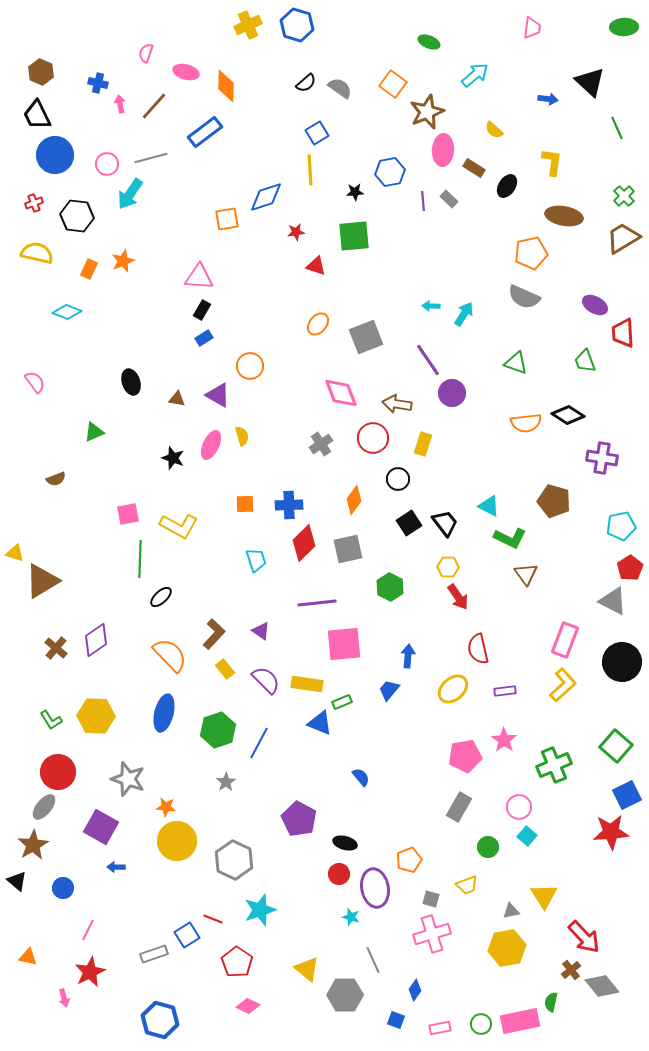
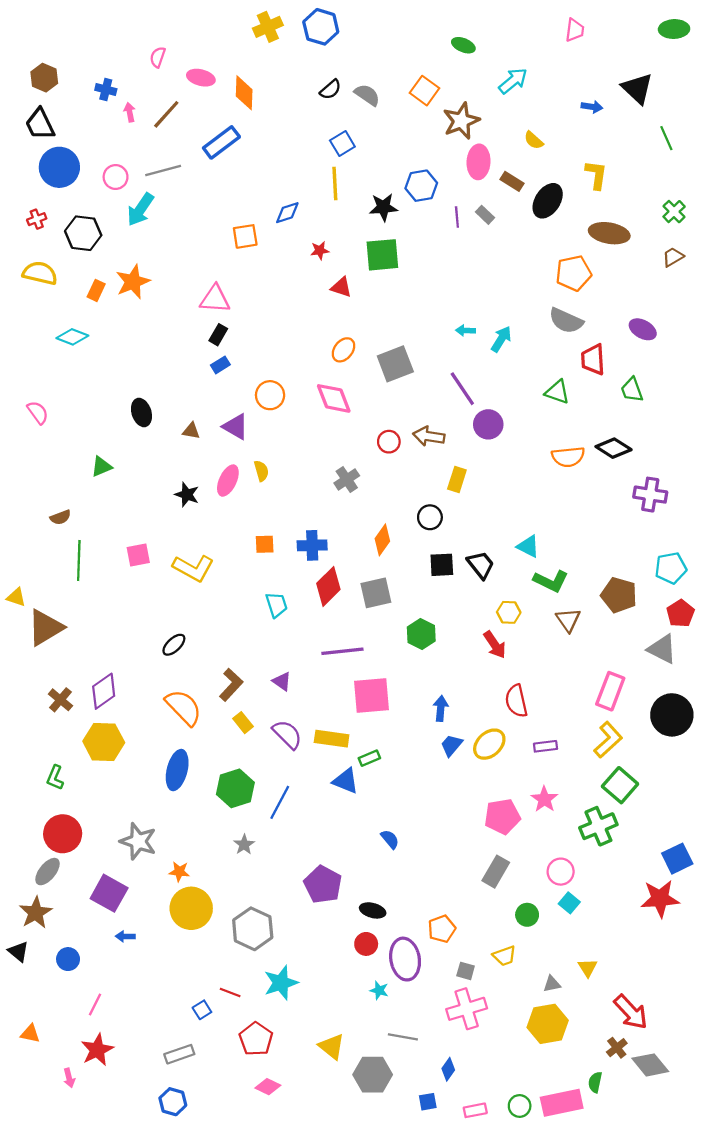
black ellipse: (507, 186) -> (548, 201), size x1.4
black star: (355, 192) -> (383, 207), size x1.5
blue diamond: (266, 197) -> (287, 213), size x0.7
brown trapezoid: (623, 238) -> (673, 257), size x0.6
orange star: (123, 261) -> (133, 282), size x1.4
red trapezoid: (623, 333) -> (593, 360), moved
pink diamond: (341, 393) -> (334, 398), moved
red circle: (373, 438) -> (389, 442), moved, size x0.7
brown pentagon: (554, 501) -> (619, 595), moved
black square: (409, 523) -> (442, 565), turned 30
green line: (140, 559) -> (79, 560), moved
yellow hexagon: (448, 567) -> (509, 612), moved
blue trapezoid: (389, 690) -> (451, 745), moved
yellow hexagon: (96, 716) -> (104, 742), moved
green L-shape: (51, 720) -> (55, 778), turned 55
green square: (616, 746) -> (620, 785), moved
yellow triangle: (544, 896) -> (588, 968), size x0.7
blue square: (187, 935) -> (202, 1010), size x0.7
gray rectangle: (154, 954) -> (179, 1054), moved
gray line: (373, 960) -> (403, 1037), turned -56
blue hexagon: (160, 1020) -> (173, 1102), size x0.7
blue square: (396, 1020) -> (428, 1102), turned -30

